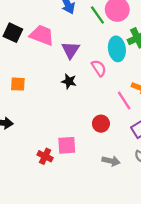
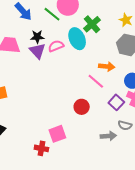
pink semicircle: (99, 68) -> (56, 46), moved, turned -63
black star: (69, 81) -> (37, 37), moved
gray arrow: (111, 161) -> (108, 136), moved

